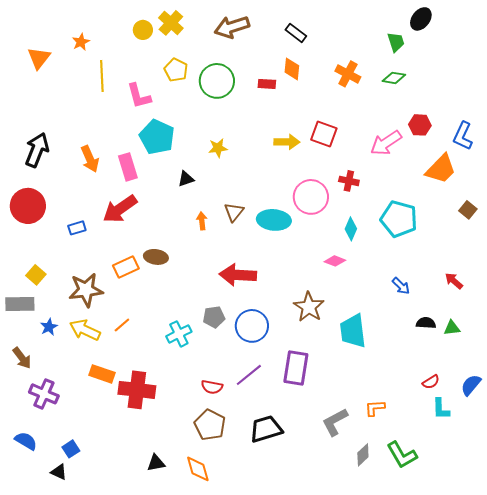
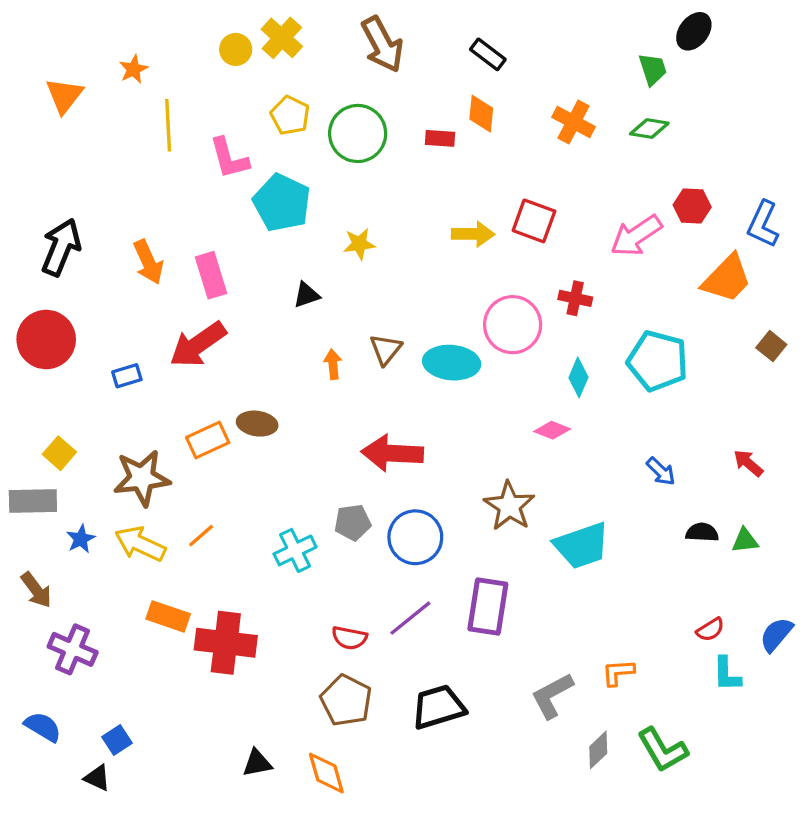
brown arrow: (232, 27) -> (382, 44), turned -100
cyan pentagon: (157, 137) -> (282, 203), moved
cyan trapezoid: (353, 331) -> (582, 546), turned -102

